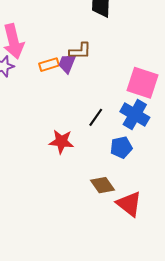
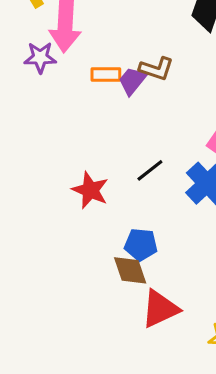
blue pentagon: (121, 147) -> (141, 245), moved
red triangle: (129, 204) -> (160, 309), turned 40

